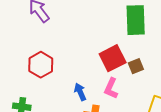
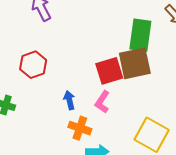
brown square: (136, 66) -> (135, 63), moved, size x2.0

